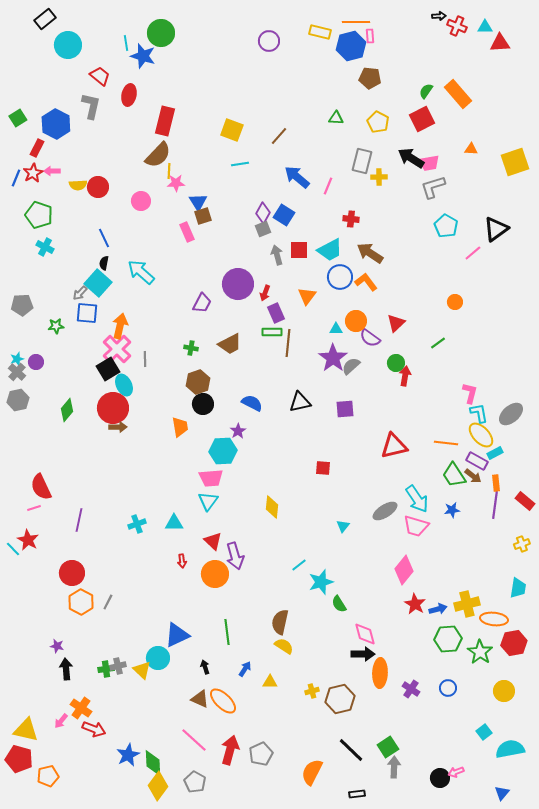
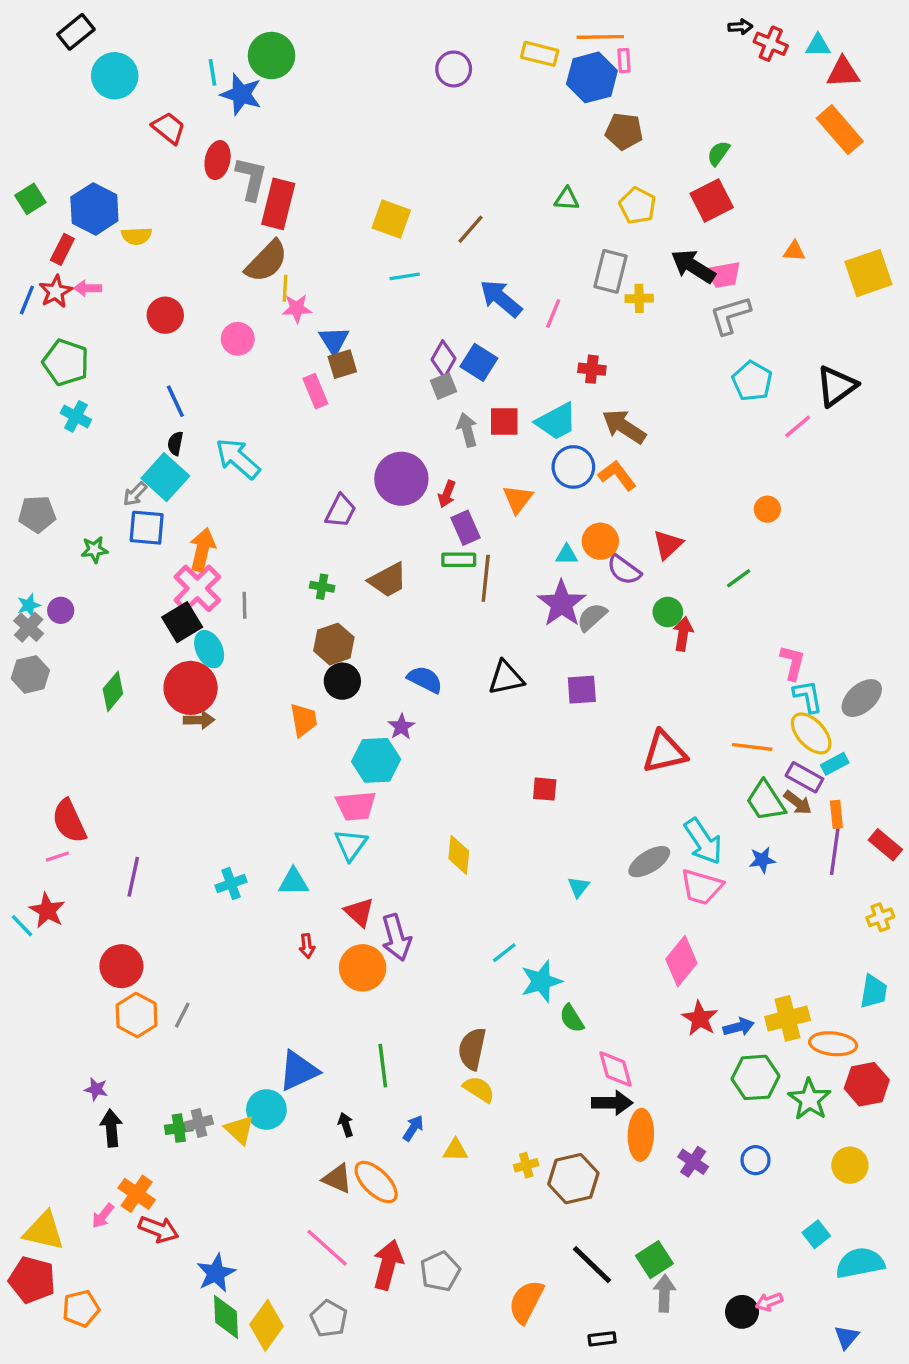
orange rectangle: (458, 94) -> (840, 130), moved
gray L-shape: (91, 106) -> (251, 179), moved
yellow semicircle: (78, 185) -> (137, 236), moved
green diamond: (153, 763) -> (226, 1317), moved

